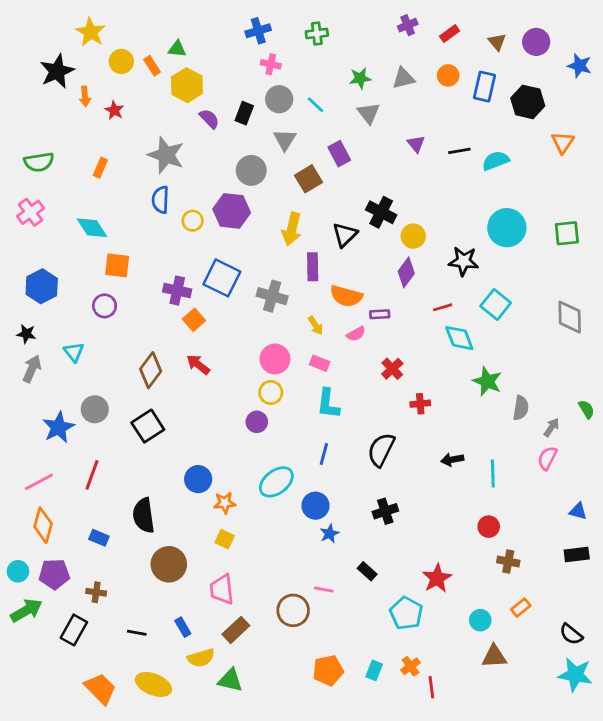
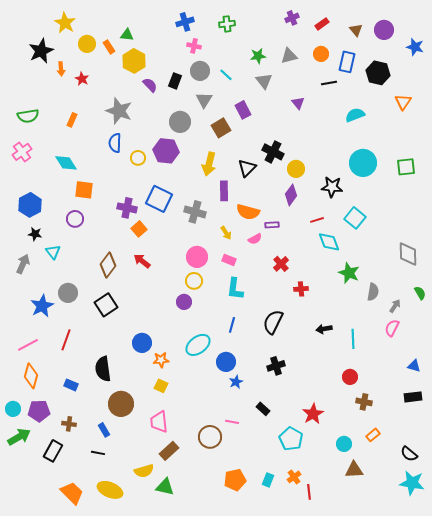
black line: (459, 151) -> (329, 83), moved
gray diamond: (570, 317) -> (408, 254), moved
black star: (26, 334) -> (35, 234), moved
blue rectangle: (183, 627) -> (104, 430), moved

